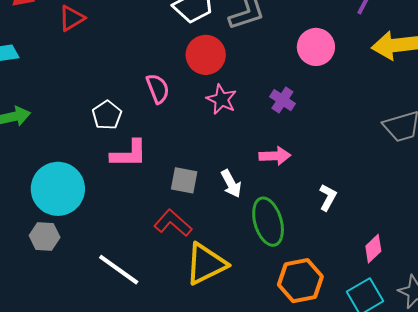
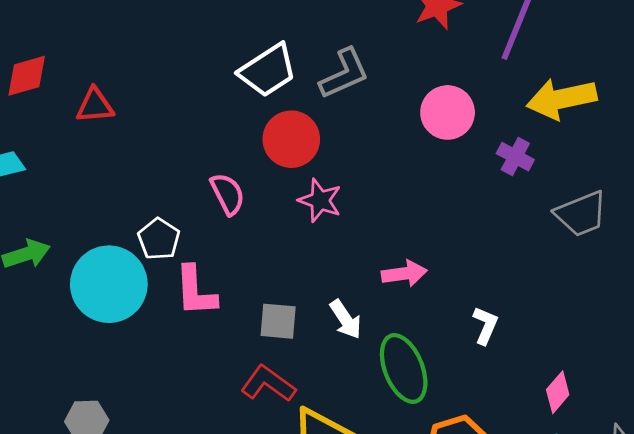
red triangle: (72, 18) -> (95, 105), turned 32
purple cross: (282, 100) -> (515, 157), moved
pink L-shape: (129, 154) -> (196, 291), turned 93
cyan circle: (58, 189) -> (109, 284), moved

